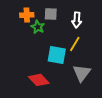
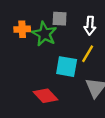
orange cross: (27, 15) -> (22, 29), moved
green star: (38, 27) -> (44, 34), size x1.5

